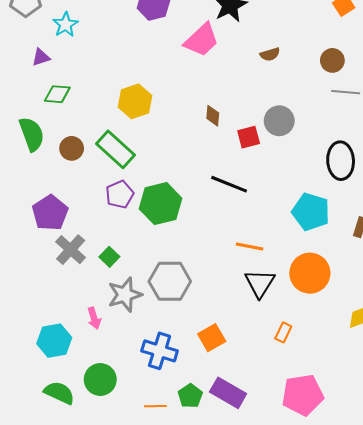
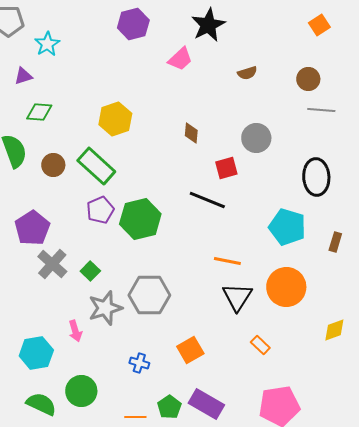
pink trapezoid: (201, 40) -> (180, 59), size x0.7
red square: (249, 137) -> (226, 168), moved
orange rectangle: (283, 332) -> (260, 345), turned -72
blue cross: (160, 351) -> (139, 363), size x0.6

